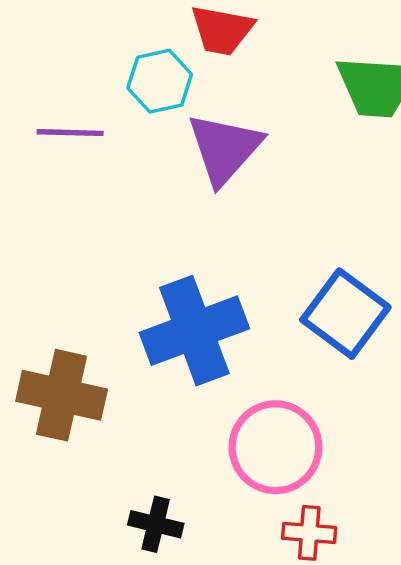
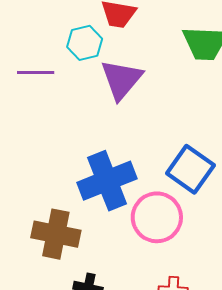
brown cross: (62, 395) -> (56, 234), moved
pink circle: (275, 447) -> (157, 217), moved

